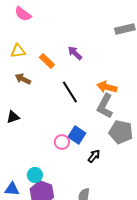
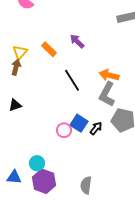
yellow triangle: (18, 51) -> (20, 52), moved, turned -42
brown arrow: (23, 79) -> (16, 67), moved, turned 77
black arrow: (94, 156) -> (96, 128), moved

